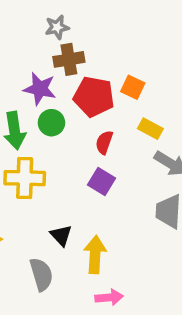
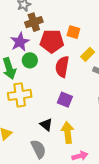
purple star: (40, 89) -> (20, 42), turned -30
yellow rectangle: (150, 129) -> (88, 54), turned -64
red semicircle: (104, 142) -> (62, 67), size x1.5
purple square: (102, 182) -> (65, 100), moved

